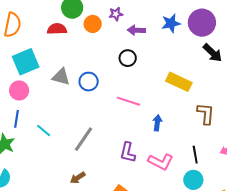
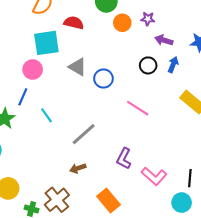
red semicircle: (57, 29) -> (74, 23), moved
blue arrow: (157, 123) -> (173, 65), moved
brown arrow: (78, 178) -> (78, 168), moved

